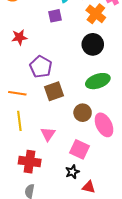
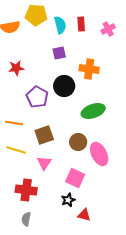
orange cross: (96, 14) -> (89, 69), moved, turned -30
purple square: (55, 16) -> (59, 53), moved
black circle: (93, 44) -> (64, 86), moved
brown square: (54, 91) -> (44, 135), moved
yellow line: (19, 121) -> (16, 150), turned -66

